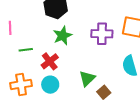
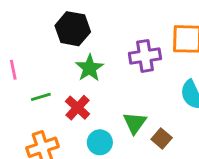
cyan circle: (50, 85) -> (100, 142), moved

